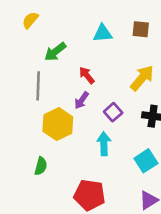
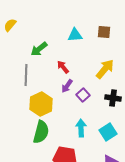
yellow semicircle: (30, 20) -> (10, 25), moved
purple arrow: (82, 100) -> (67, 86), moved
cyan arrow: (104, 144) -> (81, 128), moved
green semicircle: (41, 166) -> (41, 132), moved, size x1.6

